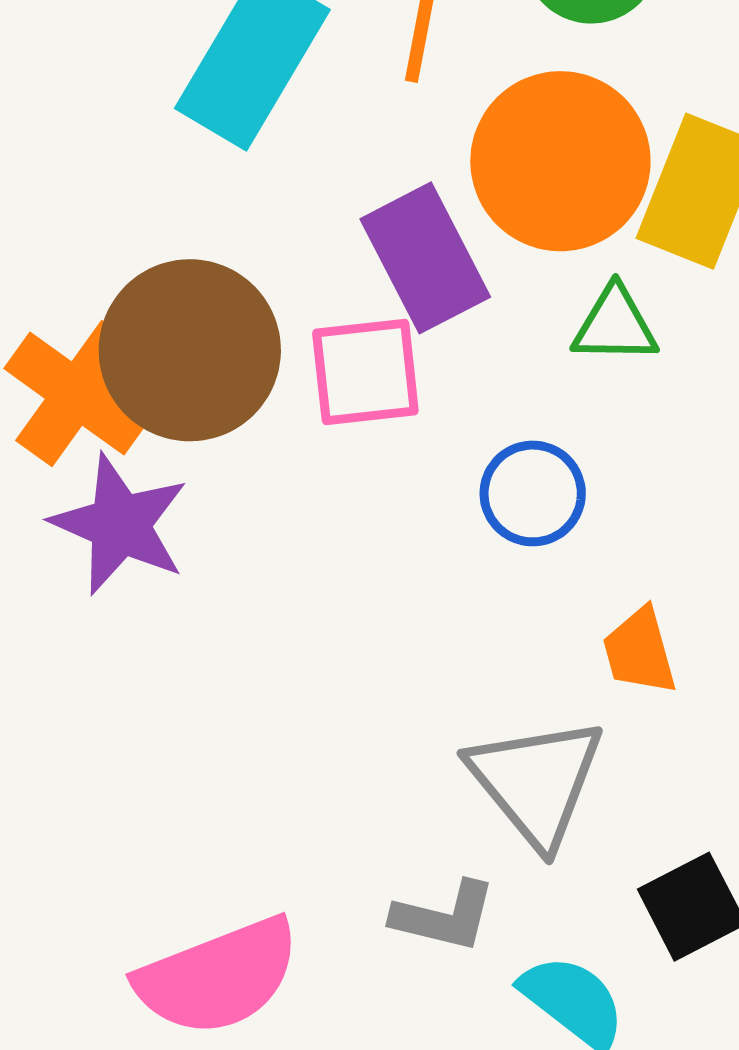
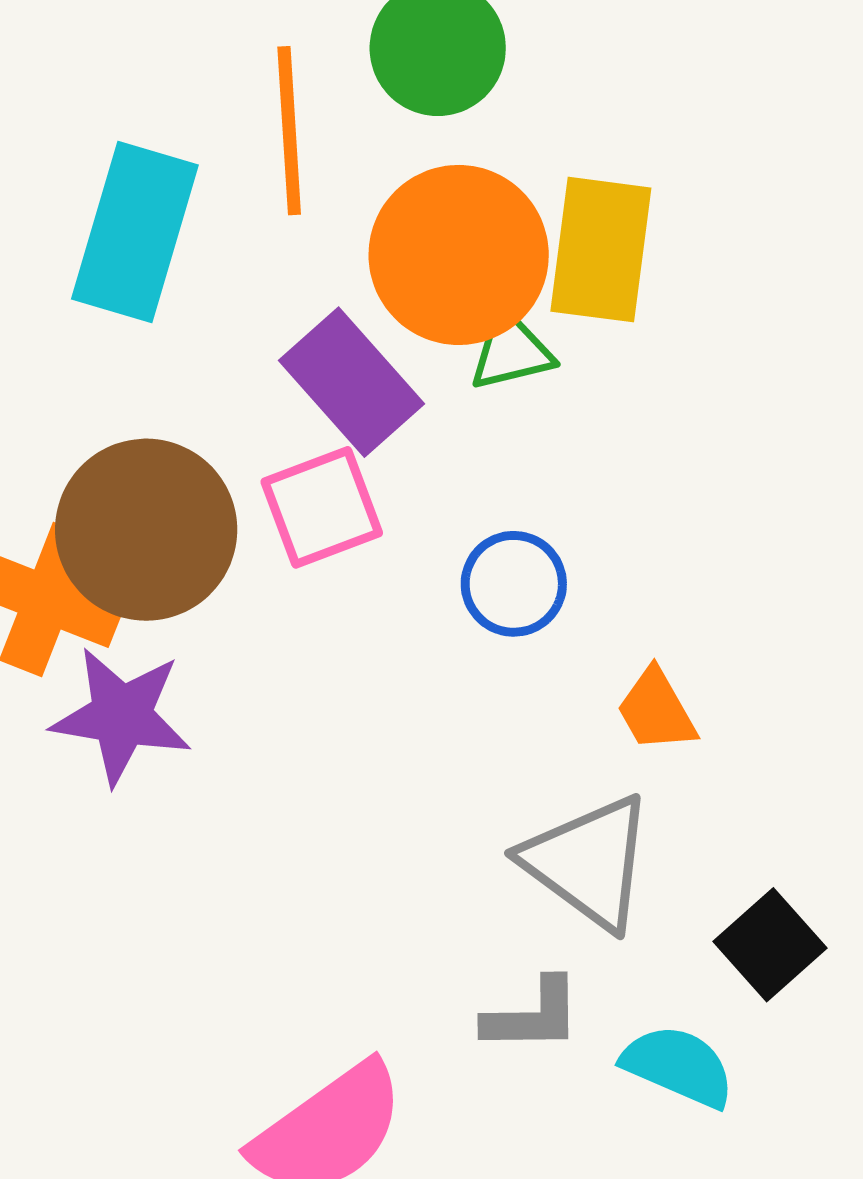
green triangle: (615, 325) -> (511, 351), moved

